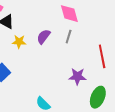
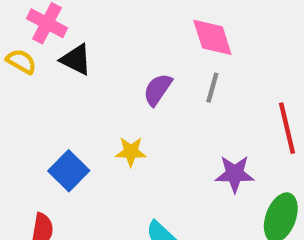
yellow star: (19, 42) -> (131, 152), moved

